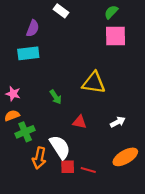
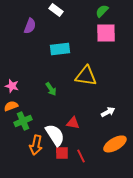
cyan rectangle: (28, 53) -> (60, 49), moved
red triangle: (80, 122) -> (73, 123), moved
red line: (88, 170) -> (81, 156), turned 48

